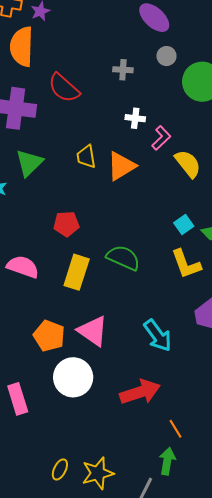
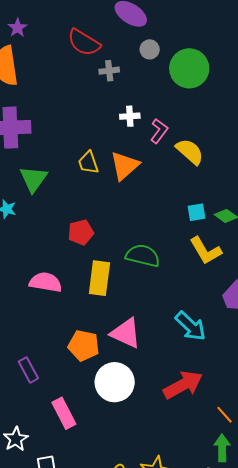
red semicircle: (64, 88) -> (84, 43), moved
cyan square: (184, 225) -> (197, 212), turned 36

